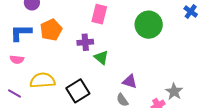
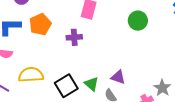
green circle: (149, 25) -> (138, 21), size x0.7
green triangle: (101, 57) -> (91, 84), moved

